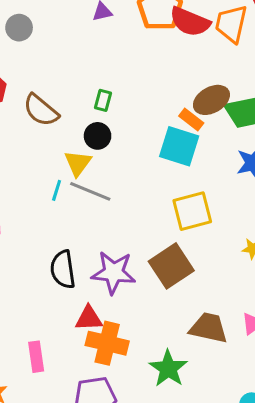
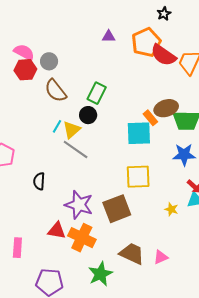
gray circle: (19, 28) -> (49, 61), moved
green rectangle: (103, 100) -> (97, 93), size x1.5
cyan square: (179, 146) -> (139, 133), turned -32
cyan line: (57, 190) -> (57, 126), moved
black semicircle: (63, 269) -> (39, 181), moved, size x0.7
orange cross: (107, 343) -> (82, 238), moved

